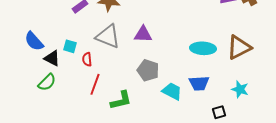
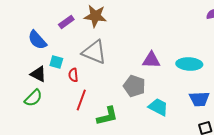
purple triangle: (143, 34) -> (151, 60), moved
blue semicircle: (34, 41) -> (37, 40), moved
blue trapezoid: (199, 83) -> (199, 99), moved

